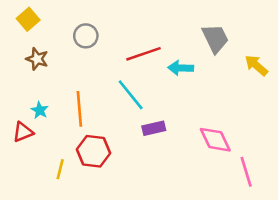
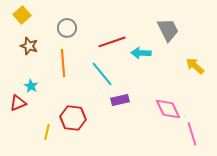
yellow arrow: (256, 65) -> (195, 66), moved
orange line: (79, 109) -> (63, 63), moved

